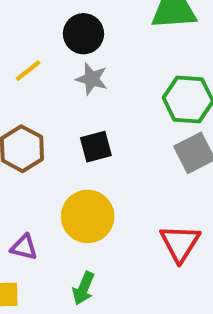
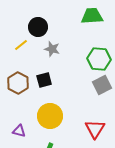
black circle: (84, 34) -> (38, 27), moved
black square: (96, 147) -> (44, 80), moved

